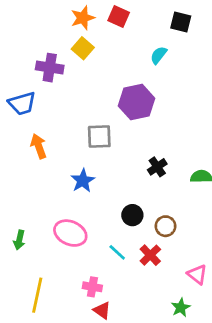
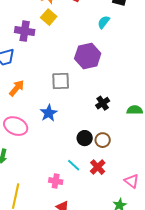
orange arrow: (39, 146) -> (17, 88), turned 60
brown circle: (165, 226) -> (103, 140), moved
pink ellipse: (70, 233) -> (16, 126), moved
pink cross: (92, 287) -> (56, 181), moved

